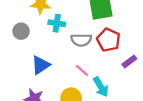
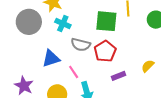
gray circle: (21, 31) -> (29, 22), size x1.6
blue triangle: (41, 65) -> (51, 58), moved

